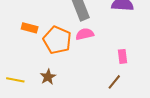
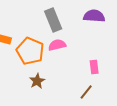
brown star: (48, 77) -> (37, 81), moved

